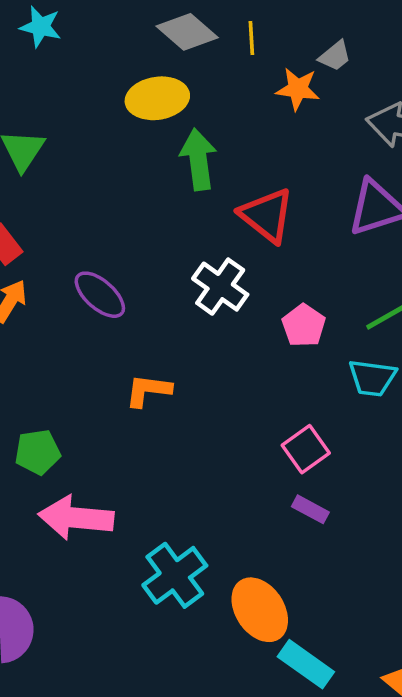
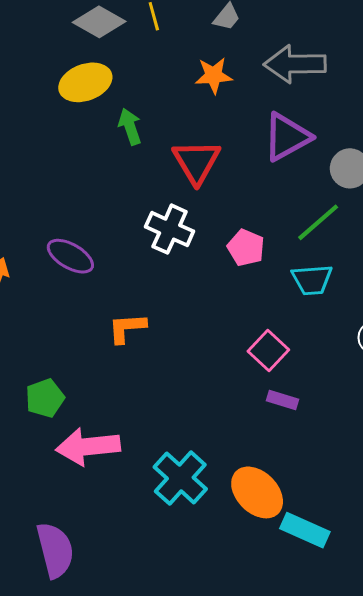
orange star: (298, 89) -> (214, 75), moved
green arrow: (198, 159) -> (130, 127), size x0.7
red triangle: (267, 215) -> (196, 162), turned 32

